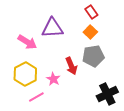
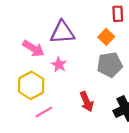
red rectangle: (91, 12) -> (118, 14), moved, turned 32
red arrow: (71, 66) -> (87, 102), moved
pink star: (53, 79) -> (59, 65), moved

